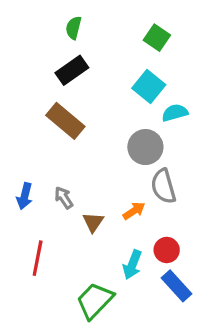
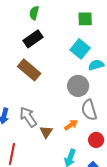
green square: (157, 38) -> (85, 19), turned -35
gray arrow: (64, 198) -> (28, 117), size x1.5
red circle: (167, 250) -> (96, 140), moved

